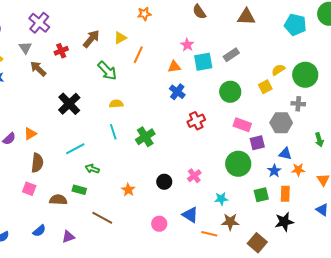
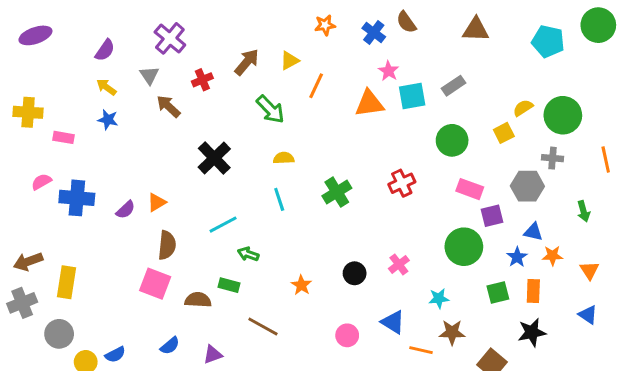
orange triangle: (174, 67) -> (369, 103), size x1.5
blue cross: (177, 92) -> (374, 32), moved
green cross: (145, 137) -> (337, 192), moved
pink square: (29, 189) -> (155, 284), size x1.5

